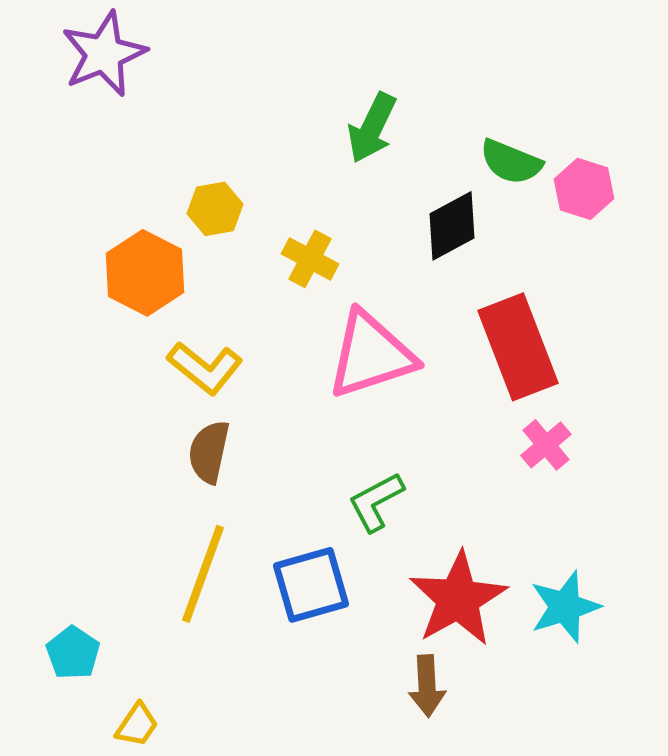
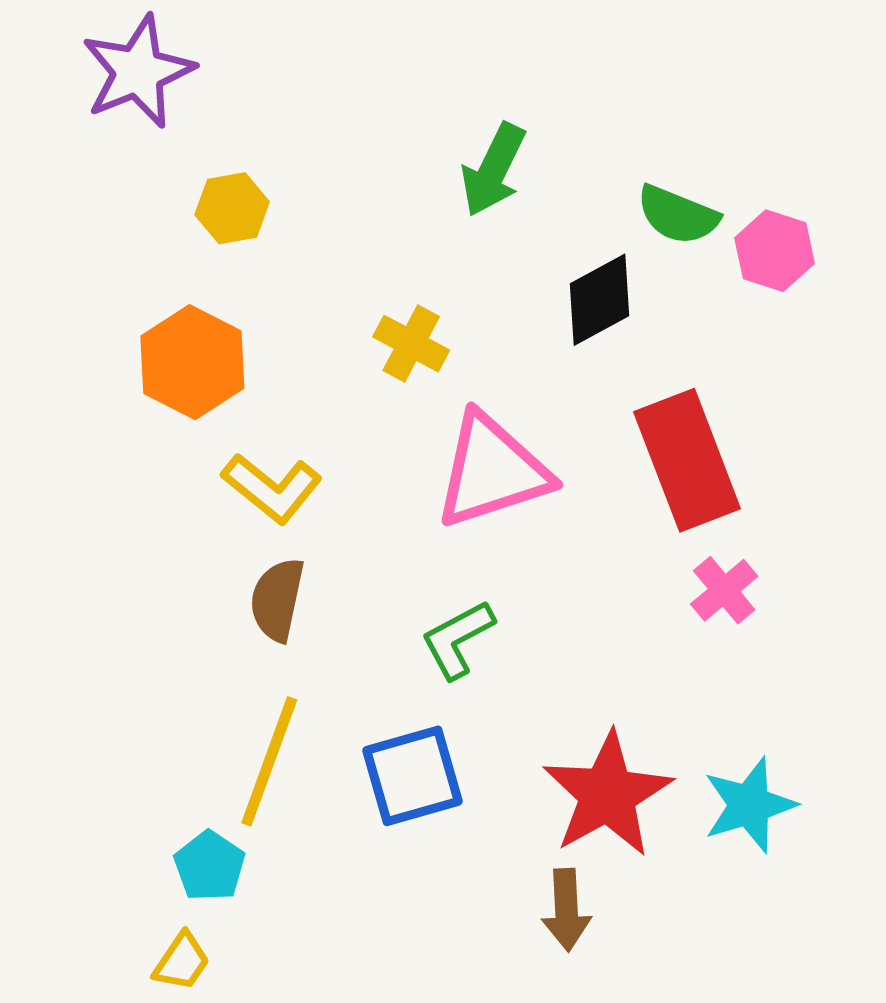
yellow hexagon: (215, 209) -> (232, 208), moved
green L-shape: (376, 502) -> (458, 639), moved
cyan pentagon: (73, 653) -> (210, 866), moved

